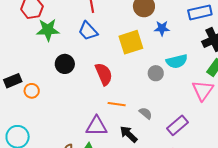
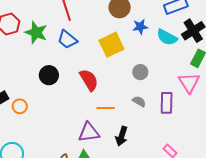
green star: (48, 30) -> (36, 33), moved, turned 30
cyan semicircle: (177, 61) -> (167, 37), moved, turned 50
gray semicircle: (146, 113) -> (139, 101), moved
purple rectangle: (178, 125) -> (167, 103), moved, turned -40
black arrow: (129, 134) -> (122, 136), turned -108

